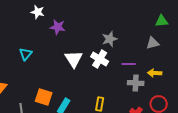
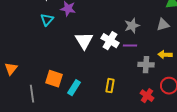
gray star: (110, 39) -> (132, 26), moved
cyan triangle: (26, 54) -> (47, 20), moved
purple line: (129, 64) -> (130, 46), moved

